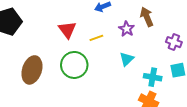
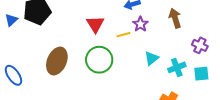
purple star: (127, 29) -> (140, 24), moved
cyan cross: (153, 77) -> (177, 67), moved, turned -36

